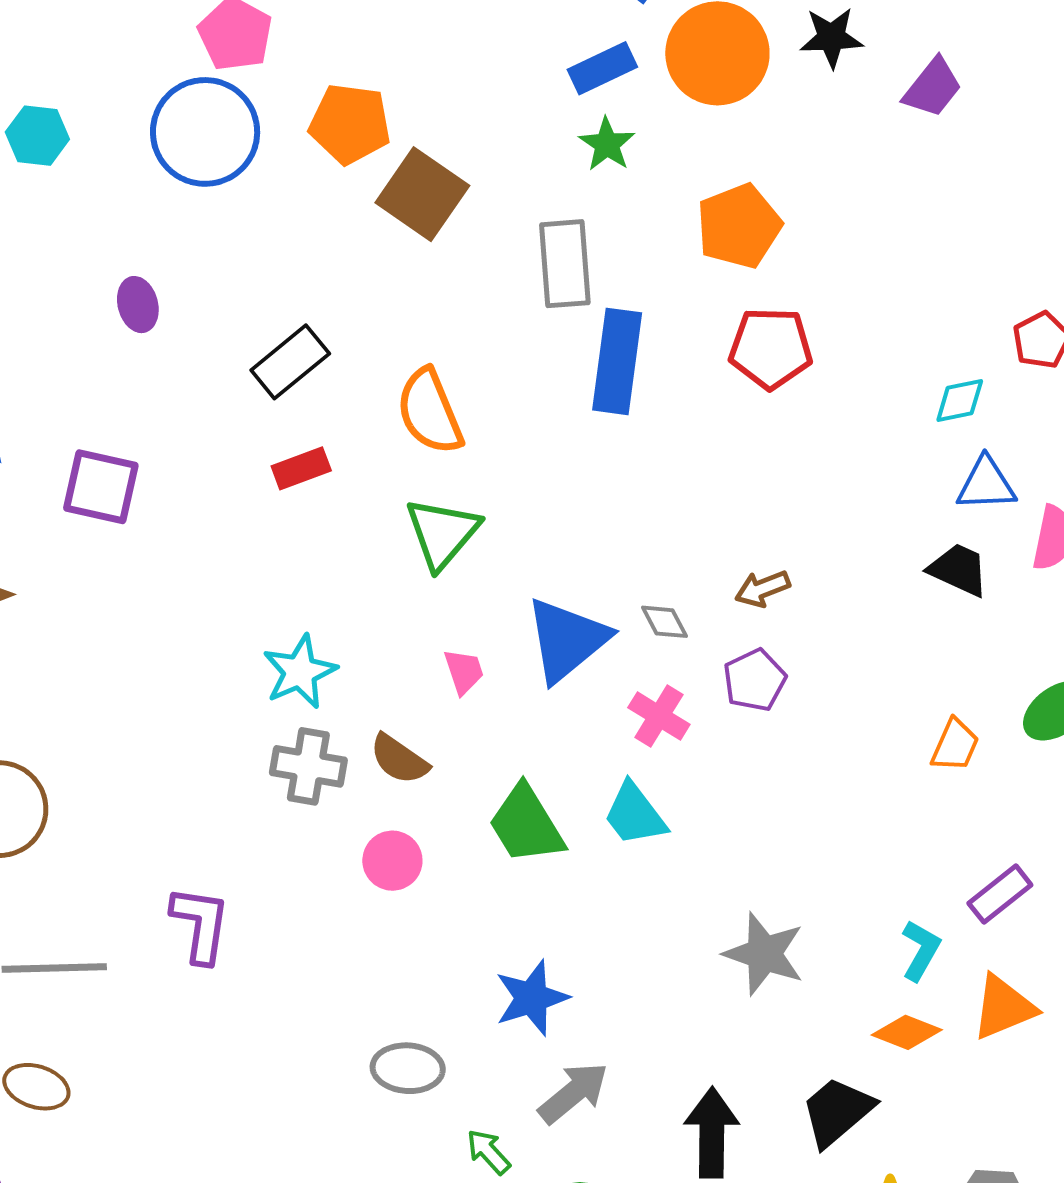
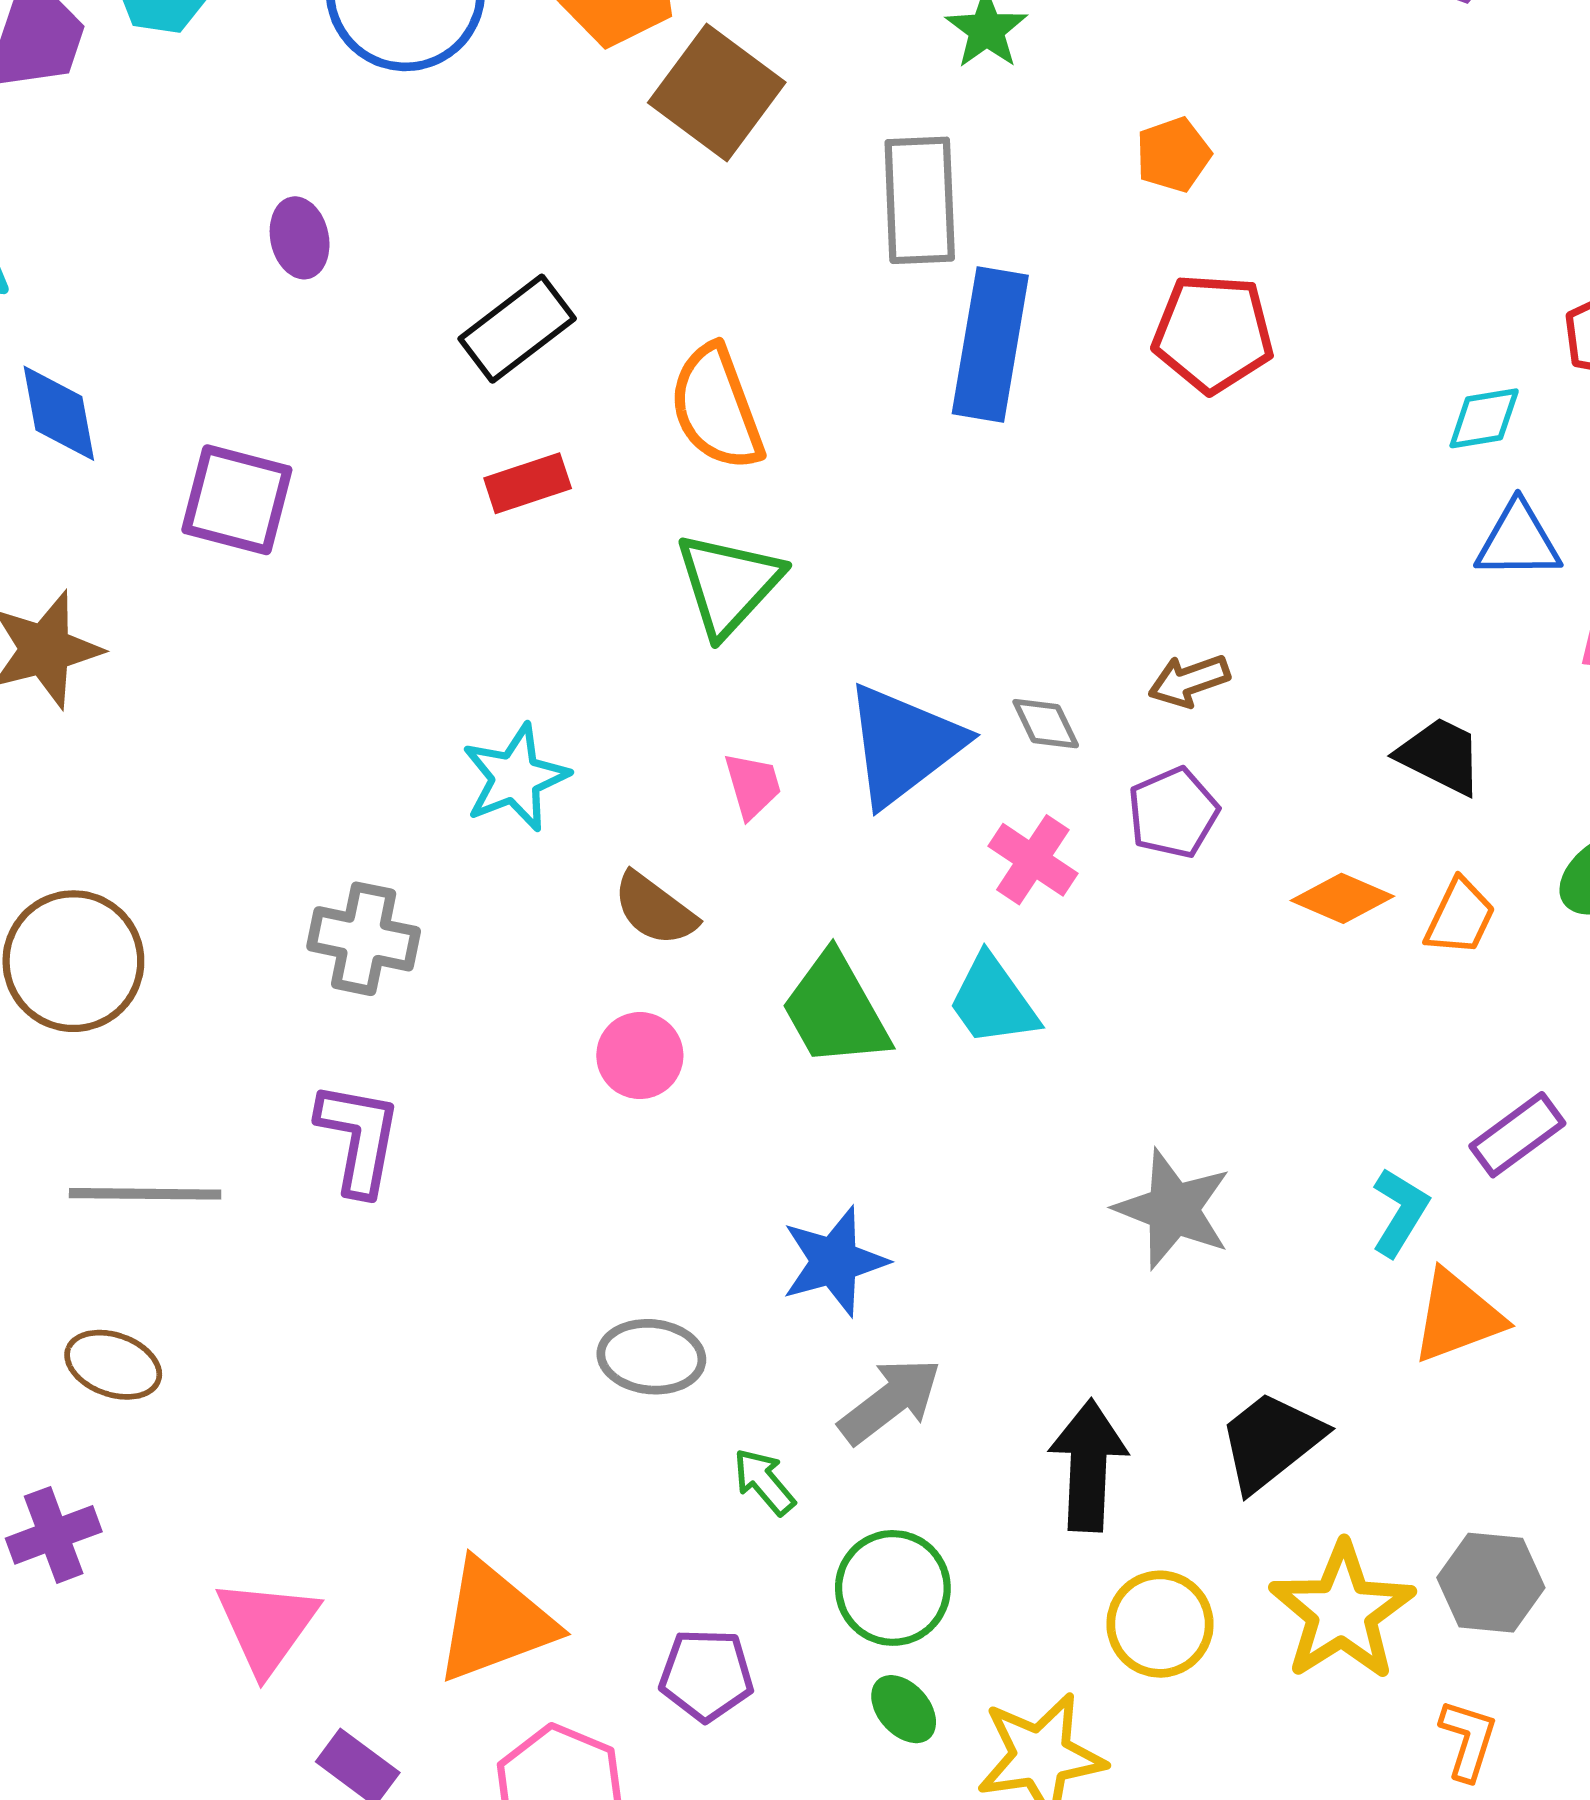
orange pentagon: (739, 226) -> (1173, 155), size x0.6
black trapezoid: (959, 570) -> (1440, 756), moved
gray cross: (308, 766) -> (364, 939), moved
orange triangle: (1004, 1007) -> (1457, 1317), moved
orange diamond: (907, 1032) -> (1342, 898), moved

